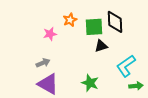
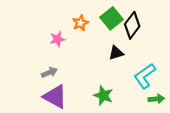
black diamond: (115, 22) -> (132, 25), turned 40
green square: (94, 27) -> (111, 18), moved, turned -36

